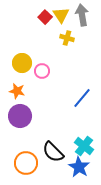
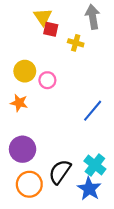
yellow triangle: (61, 15) -> (43, 17), moved
red square: (45, 17) -> (51, 29), moved, turned -32
purple circle: (20, 116) -> (23, 149), moved
black semicircle: (53, 152) -> (60, 172), turned 80

